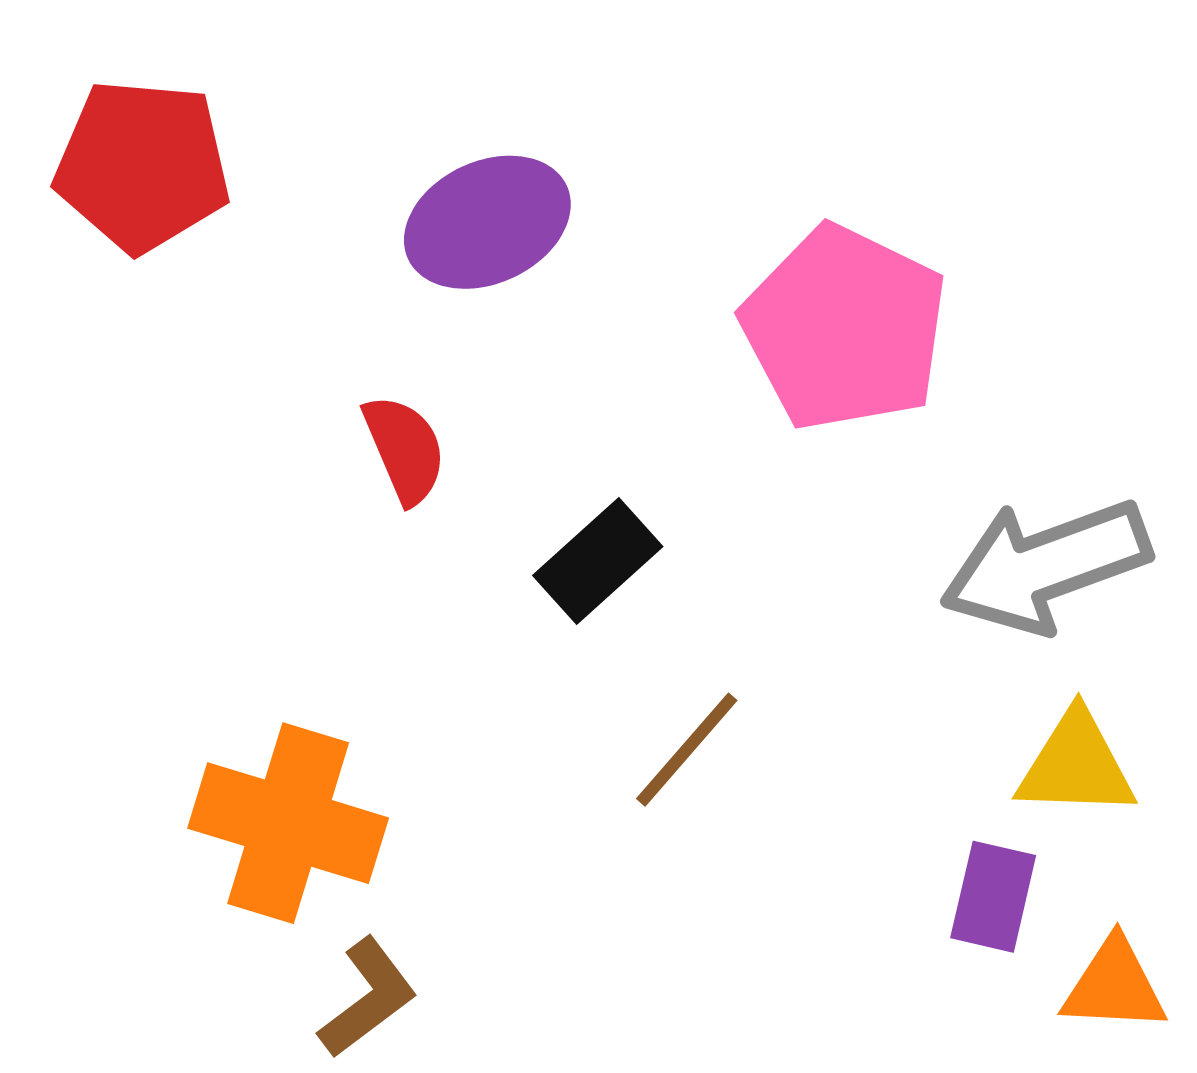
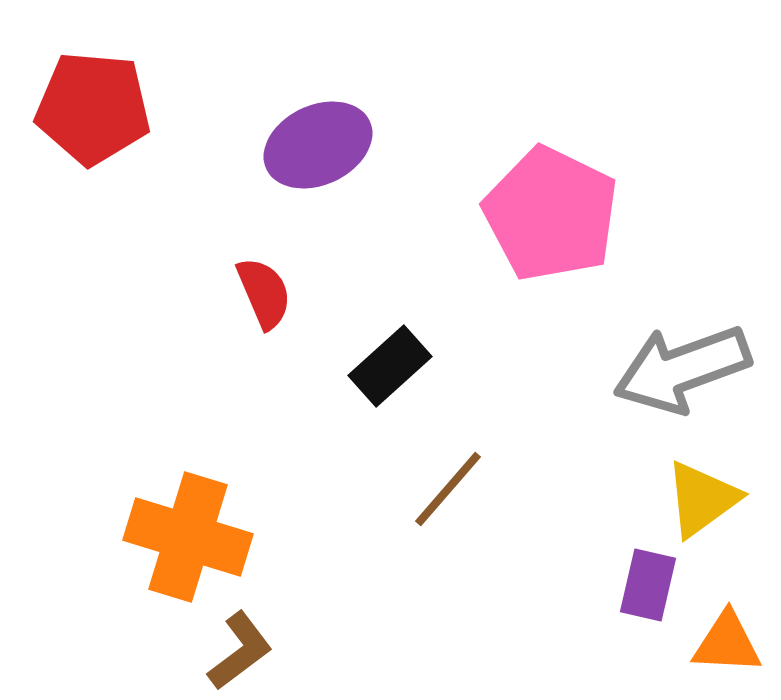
yellow triangle: (1076, 765) -> (702, 499), turned -38

